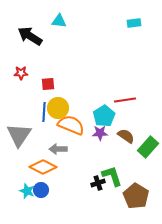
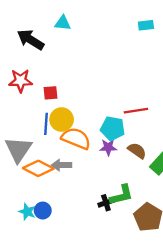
red star: (21, 73) -> (21, 81), size x1.5
cyan pentagon: (104, 116) -> (113, 128), turned -30
orange diamond: (43, 167) -> (38, 168), moved
green L-shape: (112, 176) -> (122, 195), turned 95

